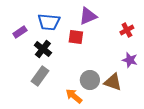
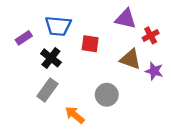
purple triangle: (88, 16) -> (126, 19), moved, turned 36
brown triangle: (113, 82) -> (130, 59), moved
orange arrow: (74, 96) -> (75, 115), moved

